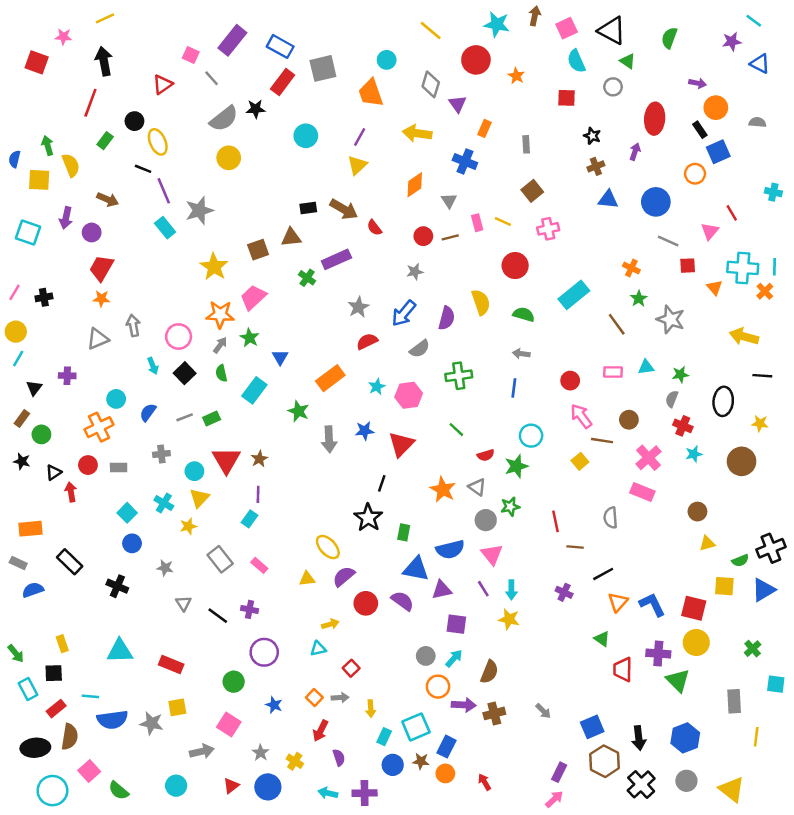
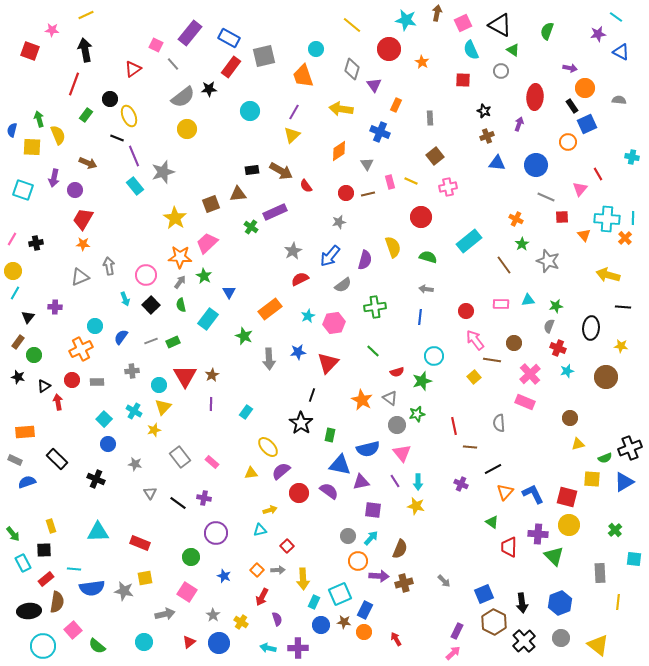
cyan rectangle: (250, 519) -> (246, 412), moved
yellow arrow: (371, 709) -> (303, 579), size x1.5

